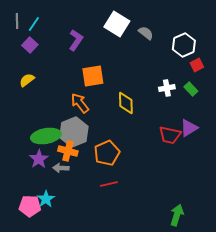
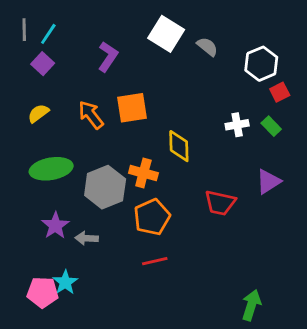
orange arrow: (80, 103) -> (91, 115), moved
red trapezoid: (170, 135) -> (220, 203), moved
green ellipse: (46, 136) -> (51, 169), moved
orange cross: (68, 151) -> (143, 173), moved

